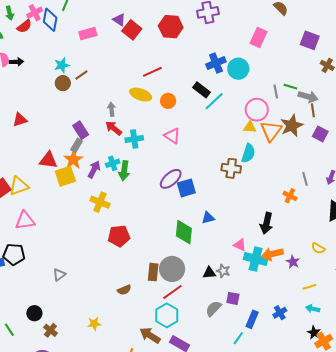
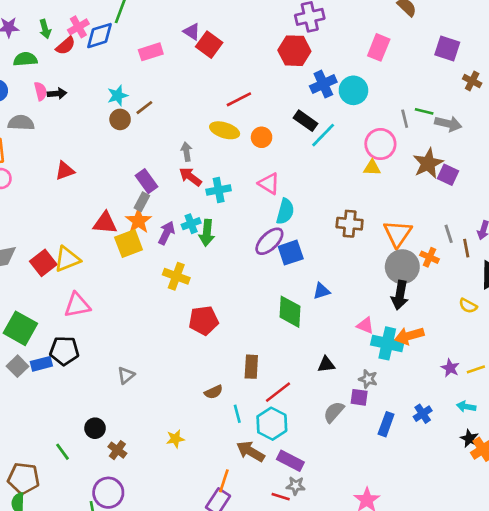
blue diamond: (50, 20) -> (99, 36), turned 65
red hexagon: (171, 27) -> (294, 51), moved
brown line: (313, 110) -> (466, 248), moved
orange triangle: (271, 131) -> (398, 234), moved
purple square: (320, 134) -> (448, 175), moved
cyan semicircle: (248, 153) -> (285, 211), moved
yellow semicircle: (318, 248) -> (468, 306), moved
purple star: (293, 262) -> (450, 368), moved
gray circle: (172, 269) -> (402, 267), moved
gray star: (223, 271) -> (368, 379), moved
yellow line: (309, 287) -> (476, 369), moved
cyan line: (238, 338) -> (237, 414), moved, turned -48

